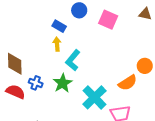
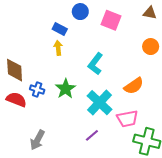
cyan L-shape: (73, 60) -> (95, 64), moved
orange circle: (145, 66) -> (151, 47), moved

